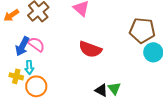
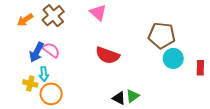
green triangle: (114, 88) -> (133, 96), turned 32

